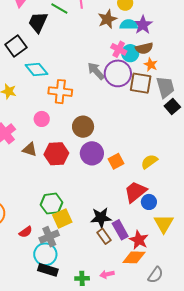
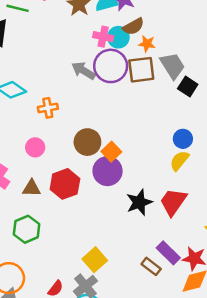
orange cross: (60, 92) -> (48, 108), size x0.7
orange square: (116, 161) -> (111, 152), moved
blue circle: (149, 202) -> (183, 139), moved
green hexagon: (51, 204) -> (27, 229), moved
black star: (101, 218) -> (139, 202), moved

